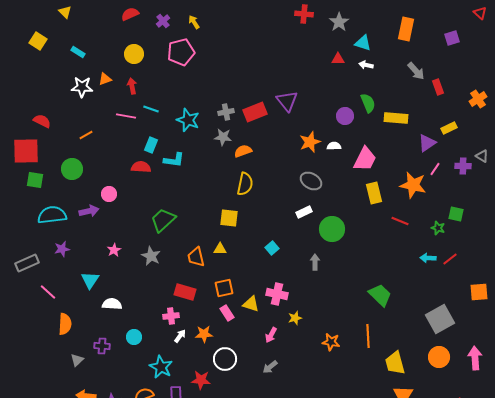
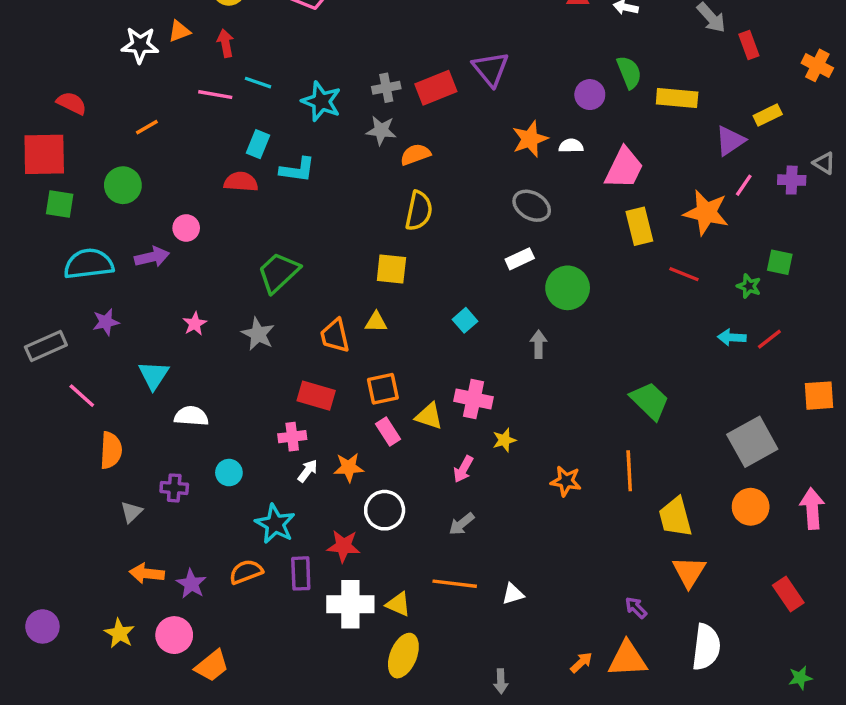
orange cross: (478, 99) -> (817, 65), turned -30

